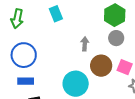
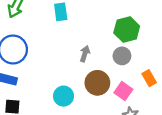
cyan circle: (76, 84) -> (64, 96), size x0.7

